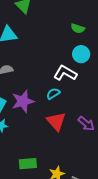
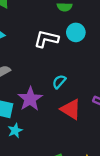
white L-shape: (65, 73) -> (46, 39), moved

